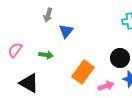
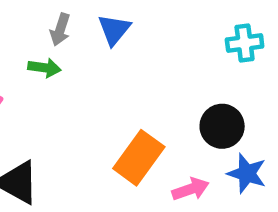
blue triangle: (66, 31) -> (114, 30), moved
green arrow: (46, 55) -> (44, 68), moved

